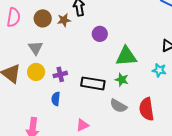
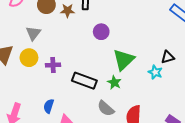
green triangle: (126, 56) -> (124, 60), turned -50
cyan star: (159, 70) -> (155, 72), moved
blue semicircle: (56, 99) -> (49, 106), moved

